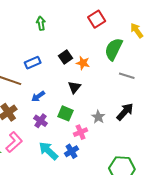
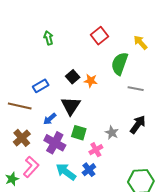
green arrow: (41, 23) -> (48, 38), moved
black triangle: (74, 87) -> (71, 106), moved, size x1.5
purple cross: (41, 121) -> (55, 143), size x1.5

